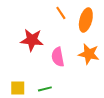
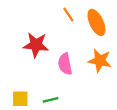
orange ellipse: (86, 20) -> (96, 22), turned -40

